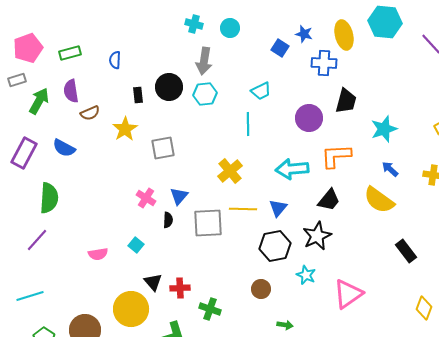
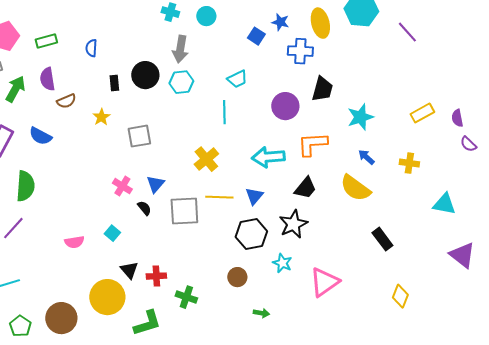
yellow star: (125, 129) -> (101, 117), size x0.7
black semicircle: (168, 220) -> (144, 208), turned -42

